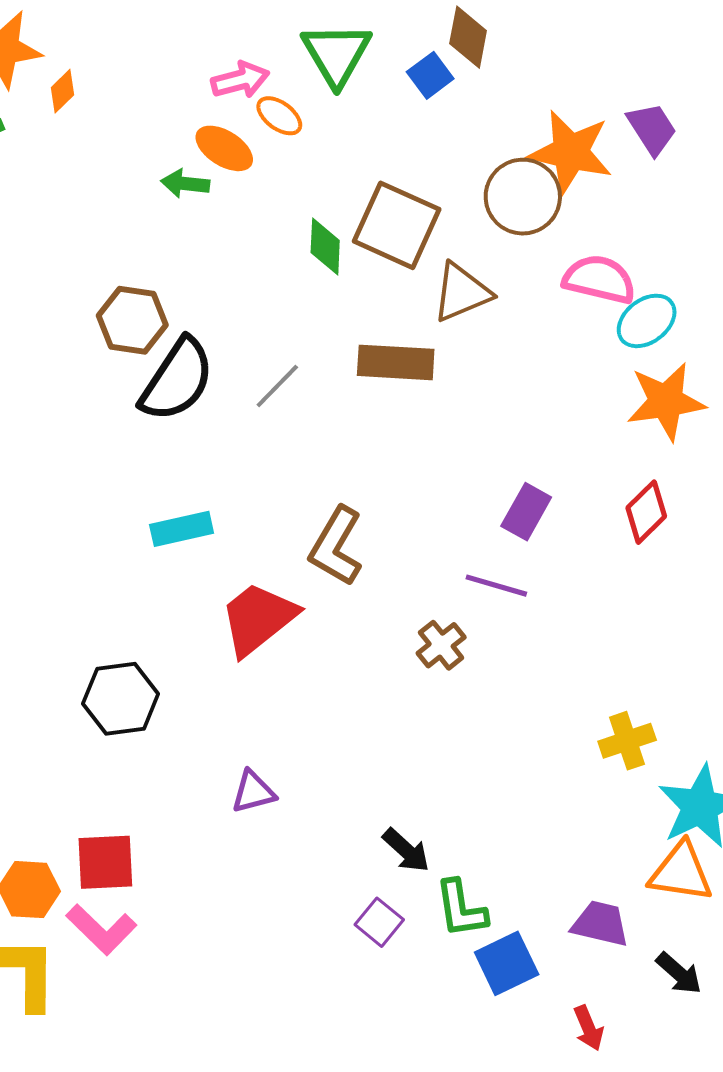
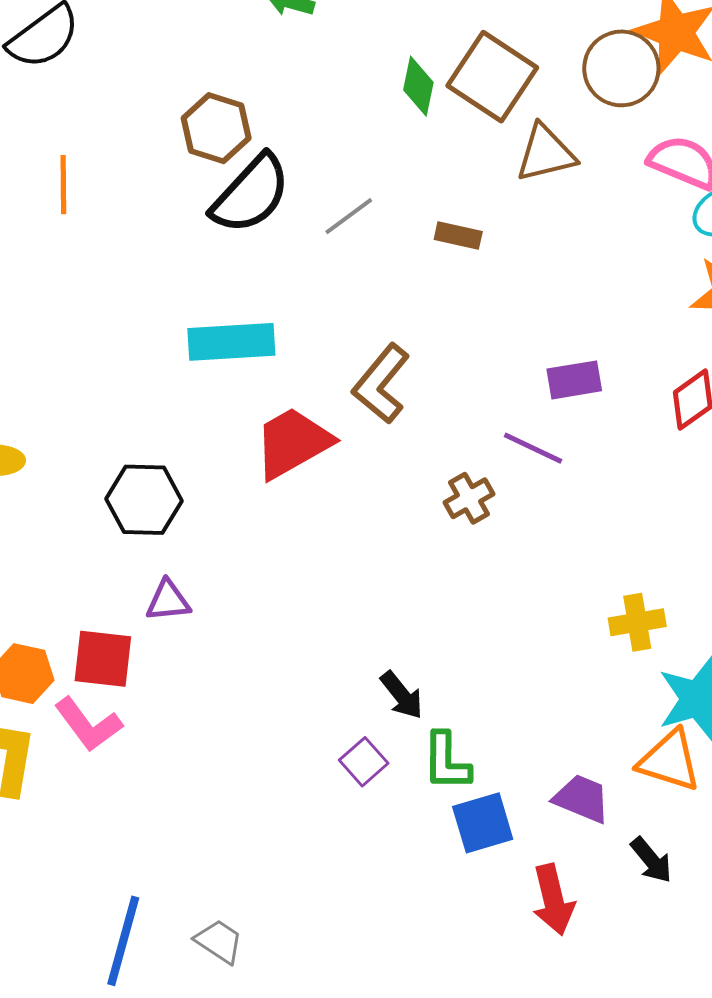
brown rectangle: (396, 362) -> (458, 236), moved, size x0.6
purple rectangle: (526, 512) -> (574, 380), turned 42
cyan rectangle: (182, 529) -> (231, 342), size x1.4
purple triangle: (253, 792) -> (168, 601), moved
red arrow: (589, 1028) -> (553, 900), size x1.5

